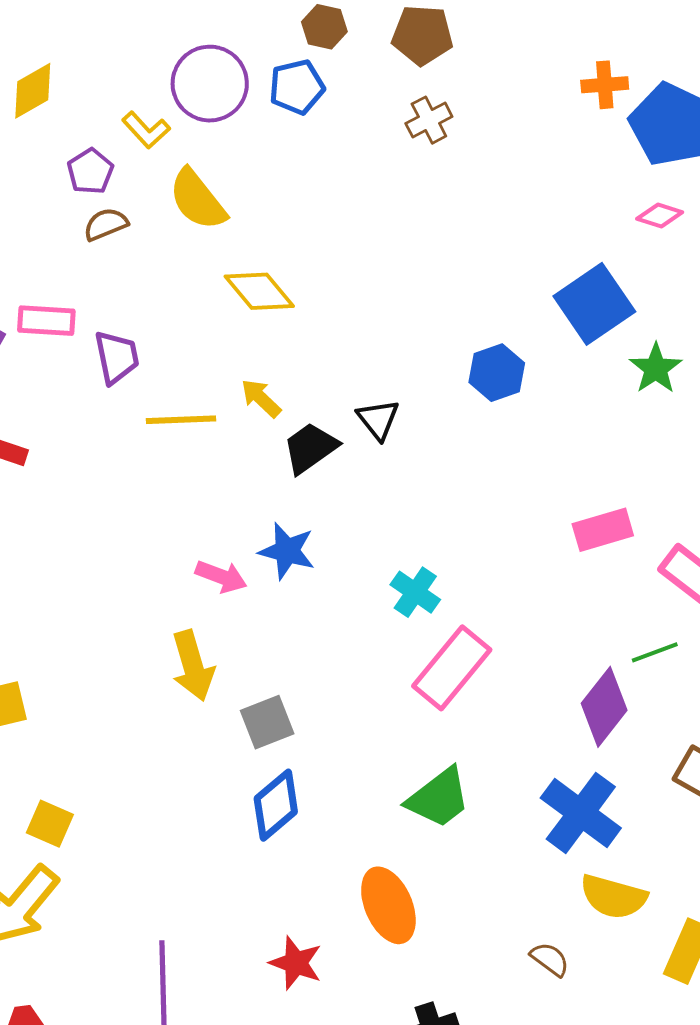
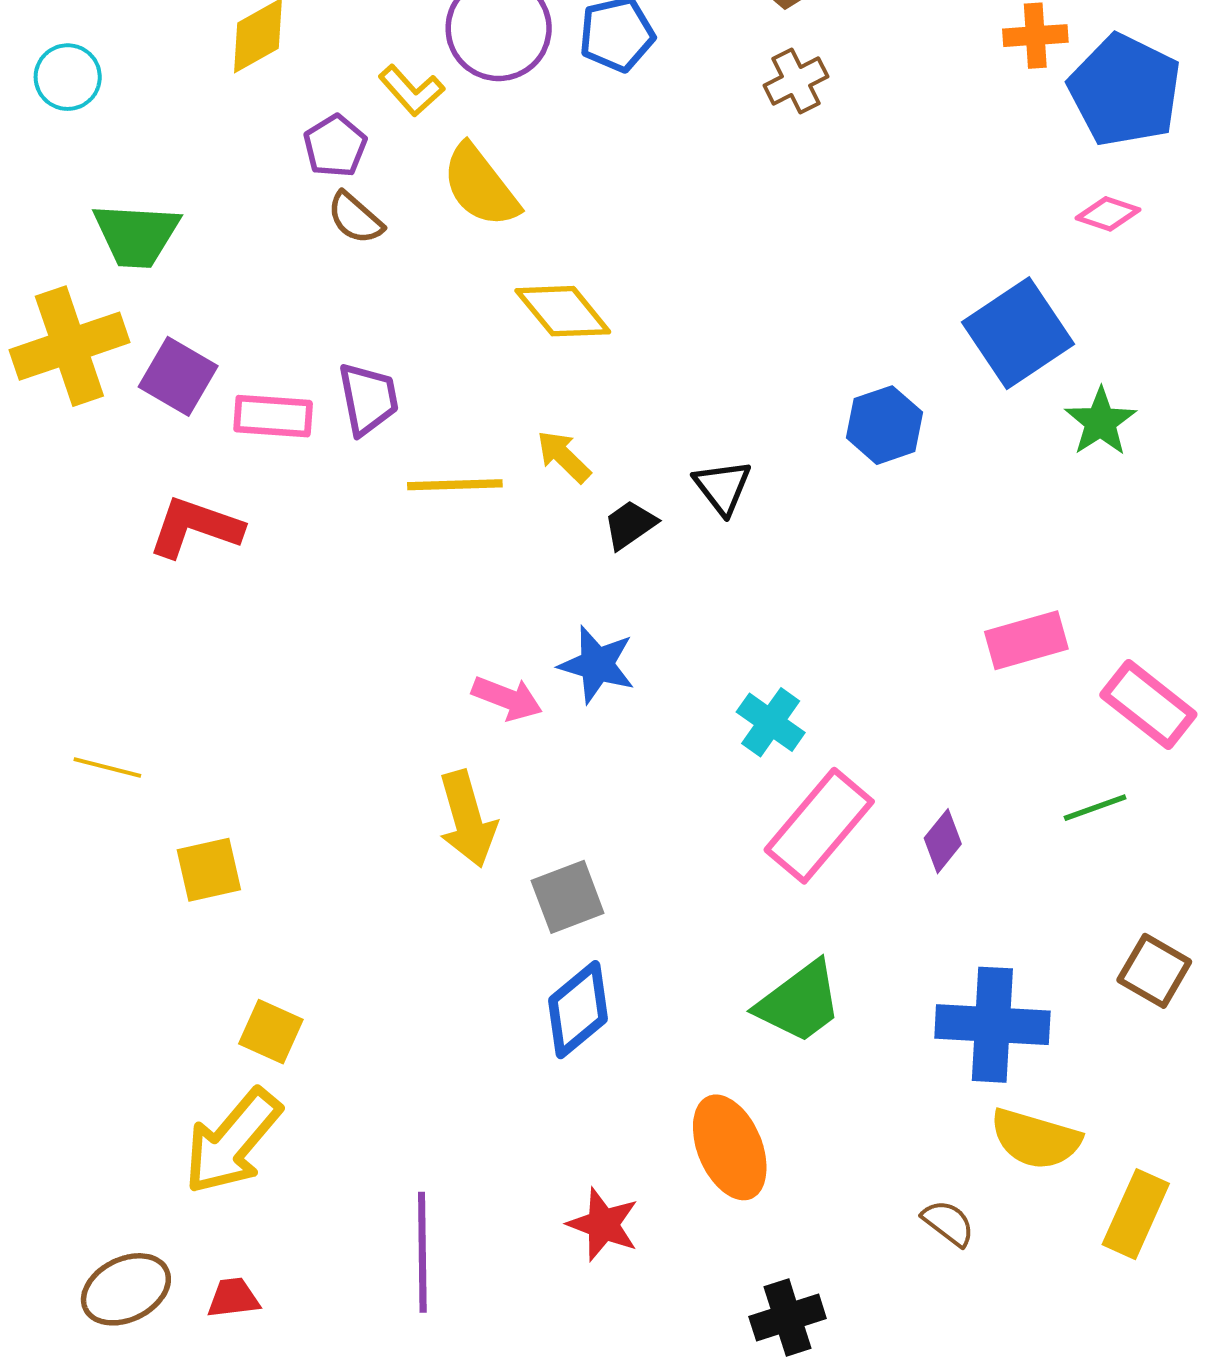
brown semicircle: (106, 224) -> (355, 218), turned -117
pink rectangle: (46, 321) -> (273, 416), moved
black trapezoid: (310, 448) -> (630, 525), size x0.7
purple diamond: (604, 707) -> (943, 841), moved, size x0.6
blue cross: (581, 813) -> (992, 1025), turned -34

